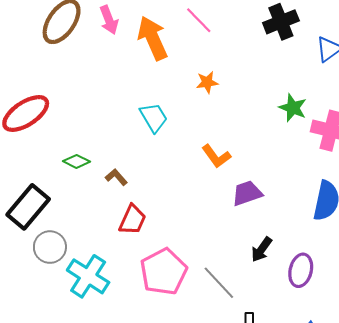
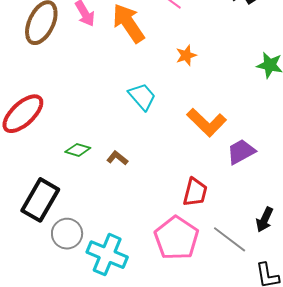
orange L-shape: (216, 156) -> (207, 122), size x1.4
red trapezoid: (132, 220) -> (195, 192), moved
black arrow: (262, 249) -> (265, 220), moved

